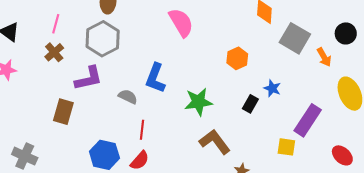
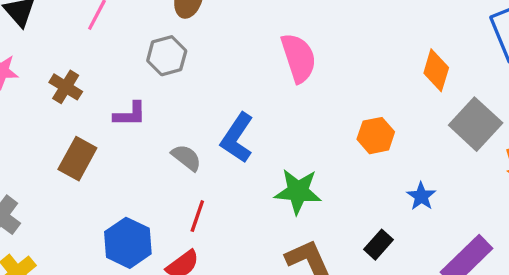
gray hexagon: (103, 39) -> (167, 56), size x0.7
brown cross: (54, 52) -> (66, 87), moved, turned -30
purple L-shape: (89, 78) -> (130, 114), size x0.7
black rectangle: (250, 104) -> (378, 245), moved

